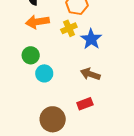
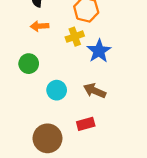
orange arrow: (37, 22) -> (40, 26), size x0.7
cyan circle: (44, 73) -> (57, 90), moved

